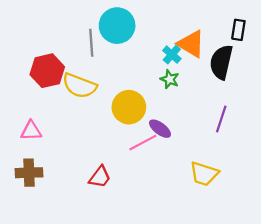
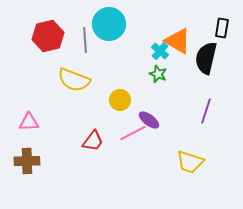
red hexagon: (47, 71) -> (48, 36), moved
yellow circle: (129, 107) -> (120, 100), size x0.7
red trapezoid: (100, 177) -> (93, 141), moved

